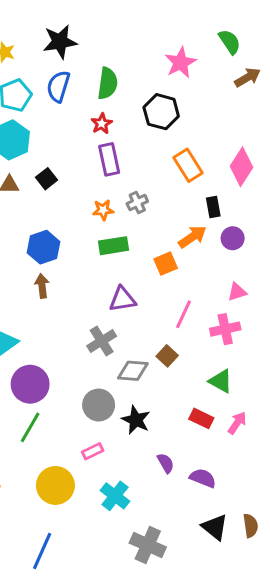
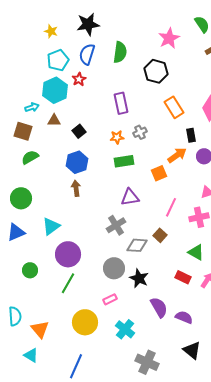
red star: (102, 124) -> (79, 79), moved
black square: (46, 179) -> (79, 131), moved
purple semicircle: (166, 463) -> (159, 307), size x1.5

